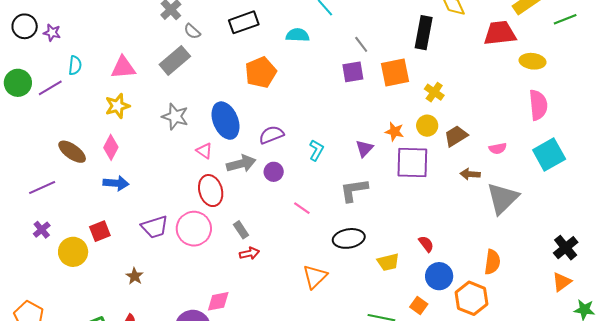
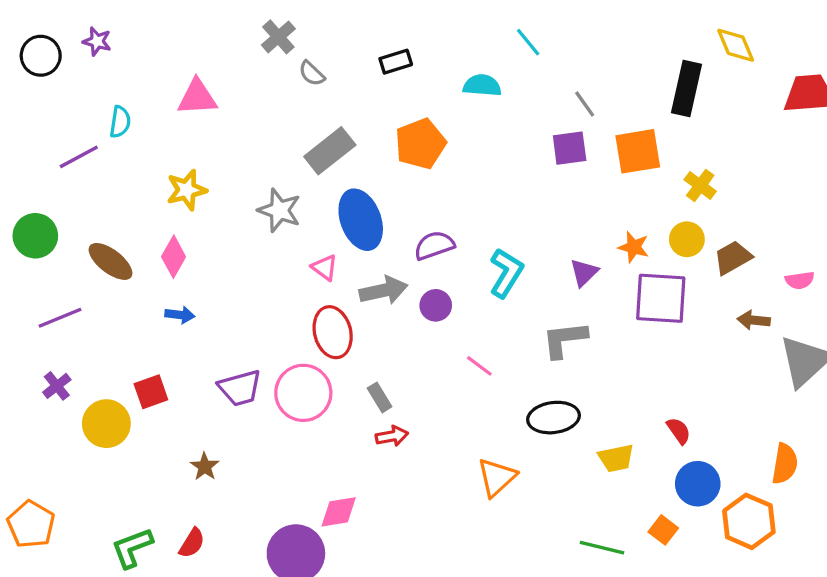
black rectangle: (244, 22) -> (396, 62), size x0.7
purple star: (52, 33) -> (97, 41), moved
gray rectangle: (175, 60) -> (330, 151), moved
pink triangle: (123, 68) -> (197, 97), moved
green circle: (18, 83) -> (35, 236), moved
cyan L-shape: (316, 150) -> (506, 273), size x1.4
blue arrow: (116, 183) -> (180, 315), size x0.7

